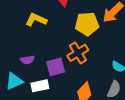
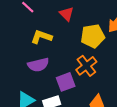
purple semicircle: (27, 60) -> (38, 65), moved, size x1.5

